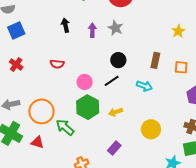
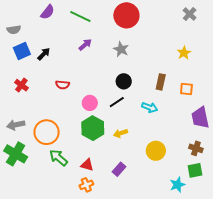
black arrow: (66, 25) -> (44, 54), moved, turned 56
purple arrow: (92, 30) -> (85, 45), moved, turned 48
green arrow: (65, 127) -> (58, 158), moved
red triangle: (37, 142) -> (87, 165), moved

